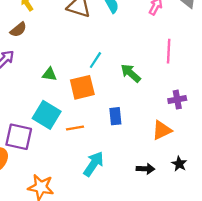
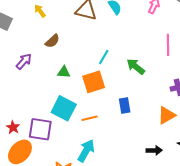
brown semicircle: (18, 30) -> (52, 41), moved
cyan arrow: (94, 164) -> (86, 151), moved

